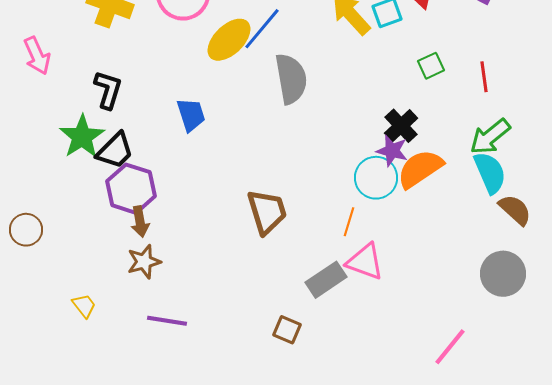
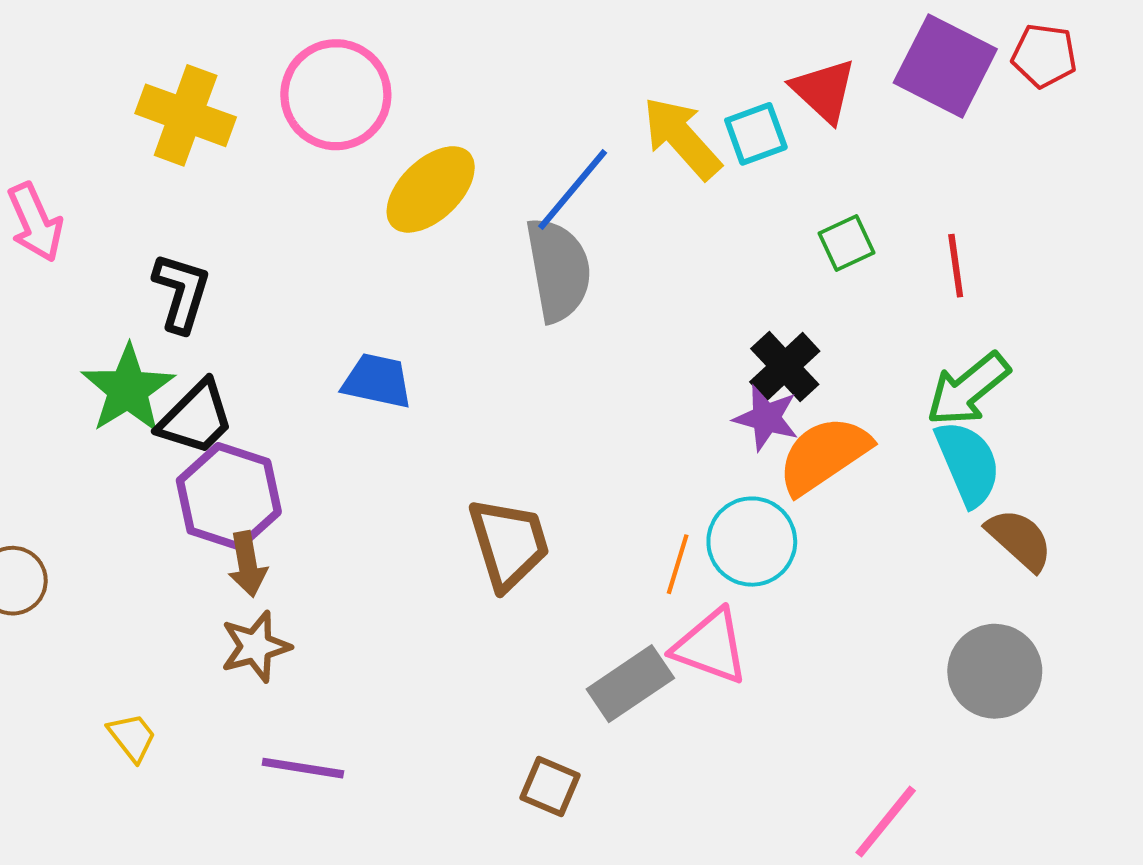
blue line: (262, 29) -> (573, 189), moved
blue trapezoid: (191, 115) -> (377, 381), moved, turned -60
cyan circle: (376, 178) -> (752, 542), moved

